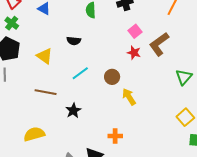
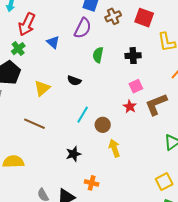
yellow triangle: (45, 56) -> (42, 88), turned 30
cyan line: (80, 73) -> (83, 115), moved, turned -36
black star: (73, 111) -> (73, 154), moved

